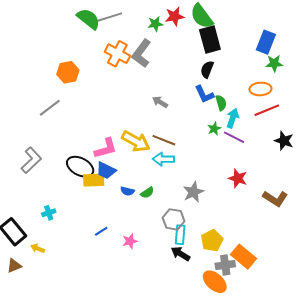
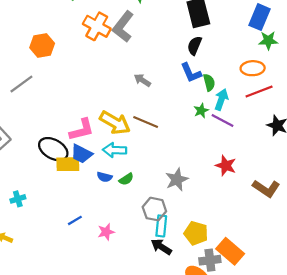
cyan arrow: (163, 159) -> (115, 150), moved
yellow pentagon: (212, 241) -> (196, 233), turned -30

